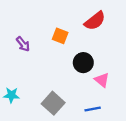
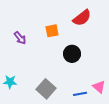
orange square: (60, 36) -> (52, 31), turned -32
pink triangle: (102, 80) -> (99, 87), moved

